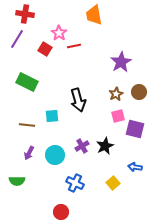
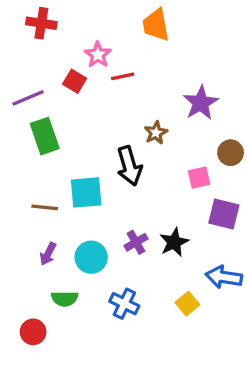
purple line: (17, 39) -> (28, 98), moved, turned 36
green rectangle: (27, 82) -> (45, 136), turned 45
brown star: (116, 94) -> (156, 133), moved
cyan square: (52, 116) -> (86, 192), size x1.5
pink square: (118, 116) -> (199, 178), moved
blue arrow: (135, 167) -> (224, 277), size x1.5
green semicircle: (17, 181) -> (65, 299), moved
red circle: (61, 212) -> (33, 332), moved

